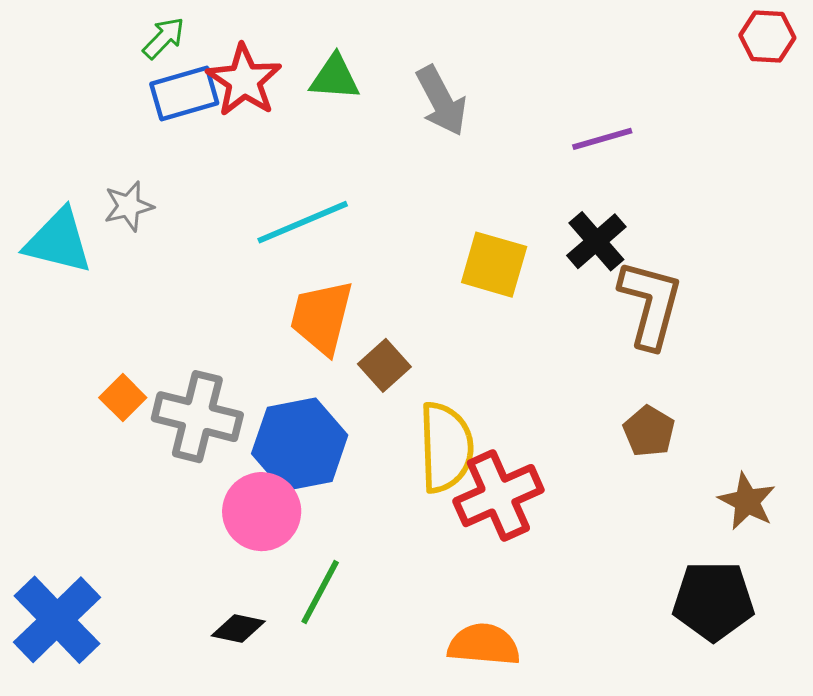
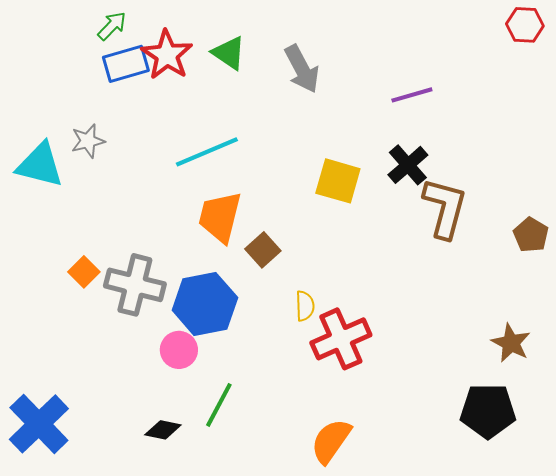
green triangle: (335, 77) -> (229, 53), turned 30
brown pentagon: (649, 431) -> (531, 235), moved
yellow semicircle: (446, 447) -> (305, 306), size x0.5
pink circle: (262, 512) -> (179, 350), size x0.7
orange semicircle: (484, 645) -> (331, 441), turned -60

